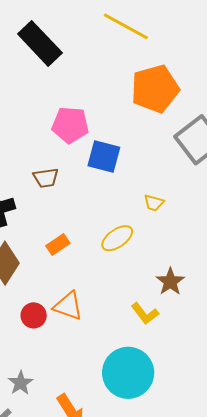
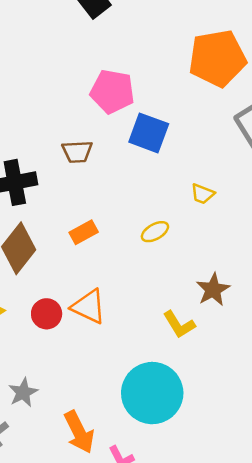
yellow ellipse: (117, 238) -> (155, 232), size x0.7

